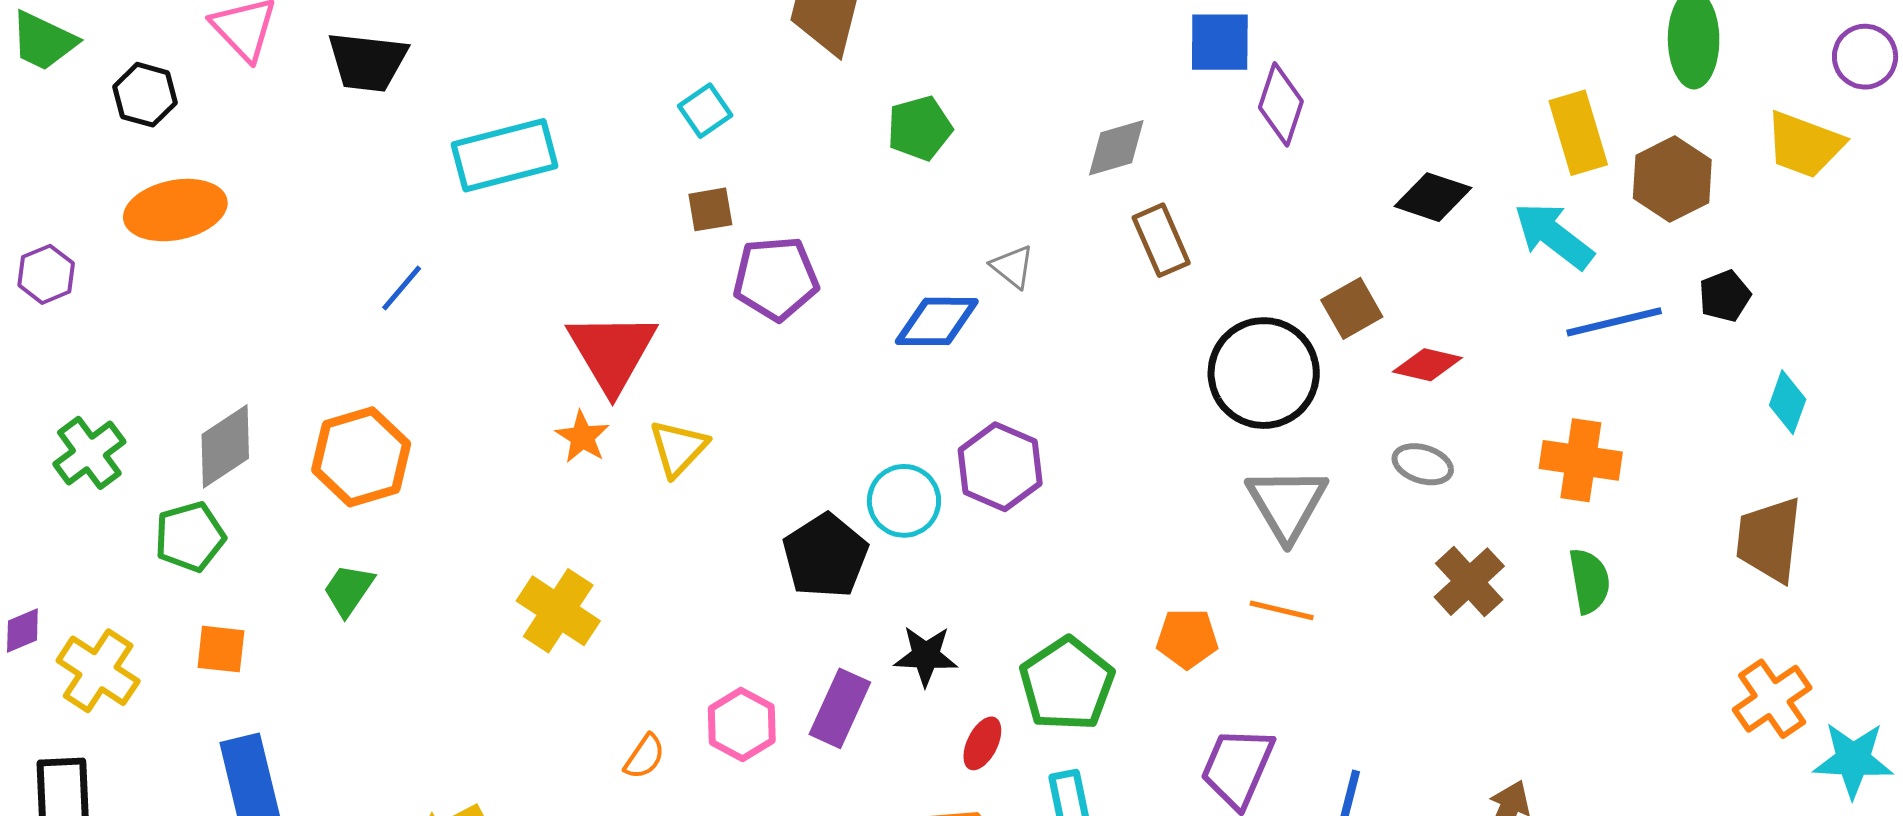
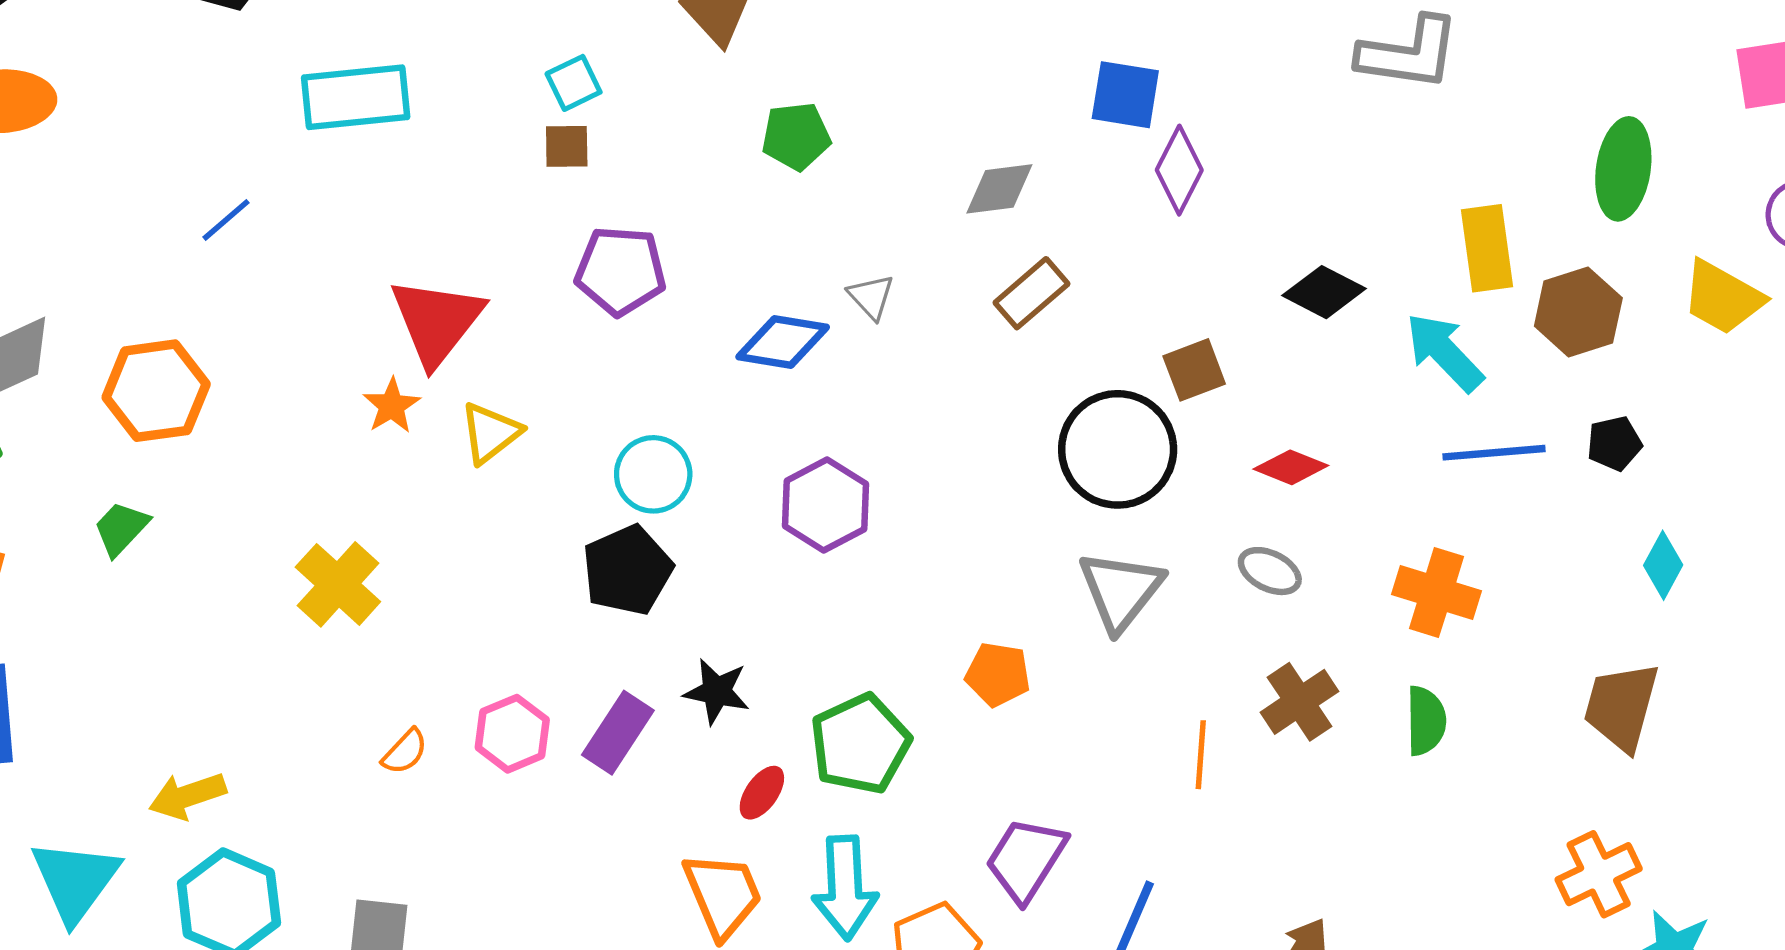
brown square: (710, 209) -> (567, 146), moved
brown rectangle: (1161, 240) -> (1031, 293), turned 64
brown square: (1352, 308) -> (1194, 370), moved
cyan circle: (904, 501) -> (653, 474), moved
orange line: (1282, 610) -> (1201, 755), moved, turned 72
orange pentagon: (1187, 638) -> (998, 674), moved

